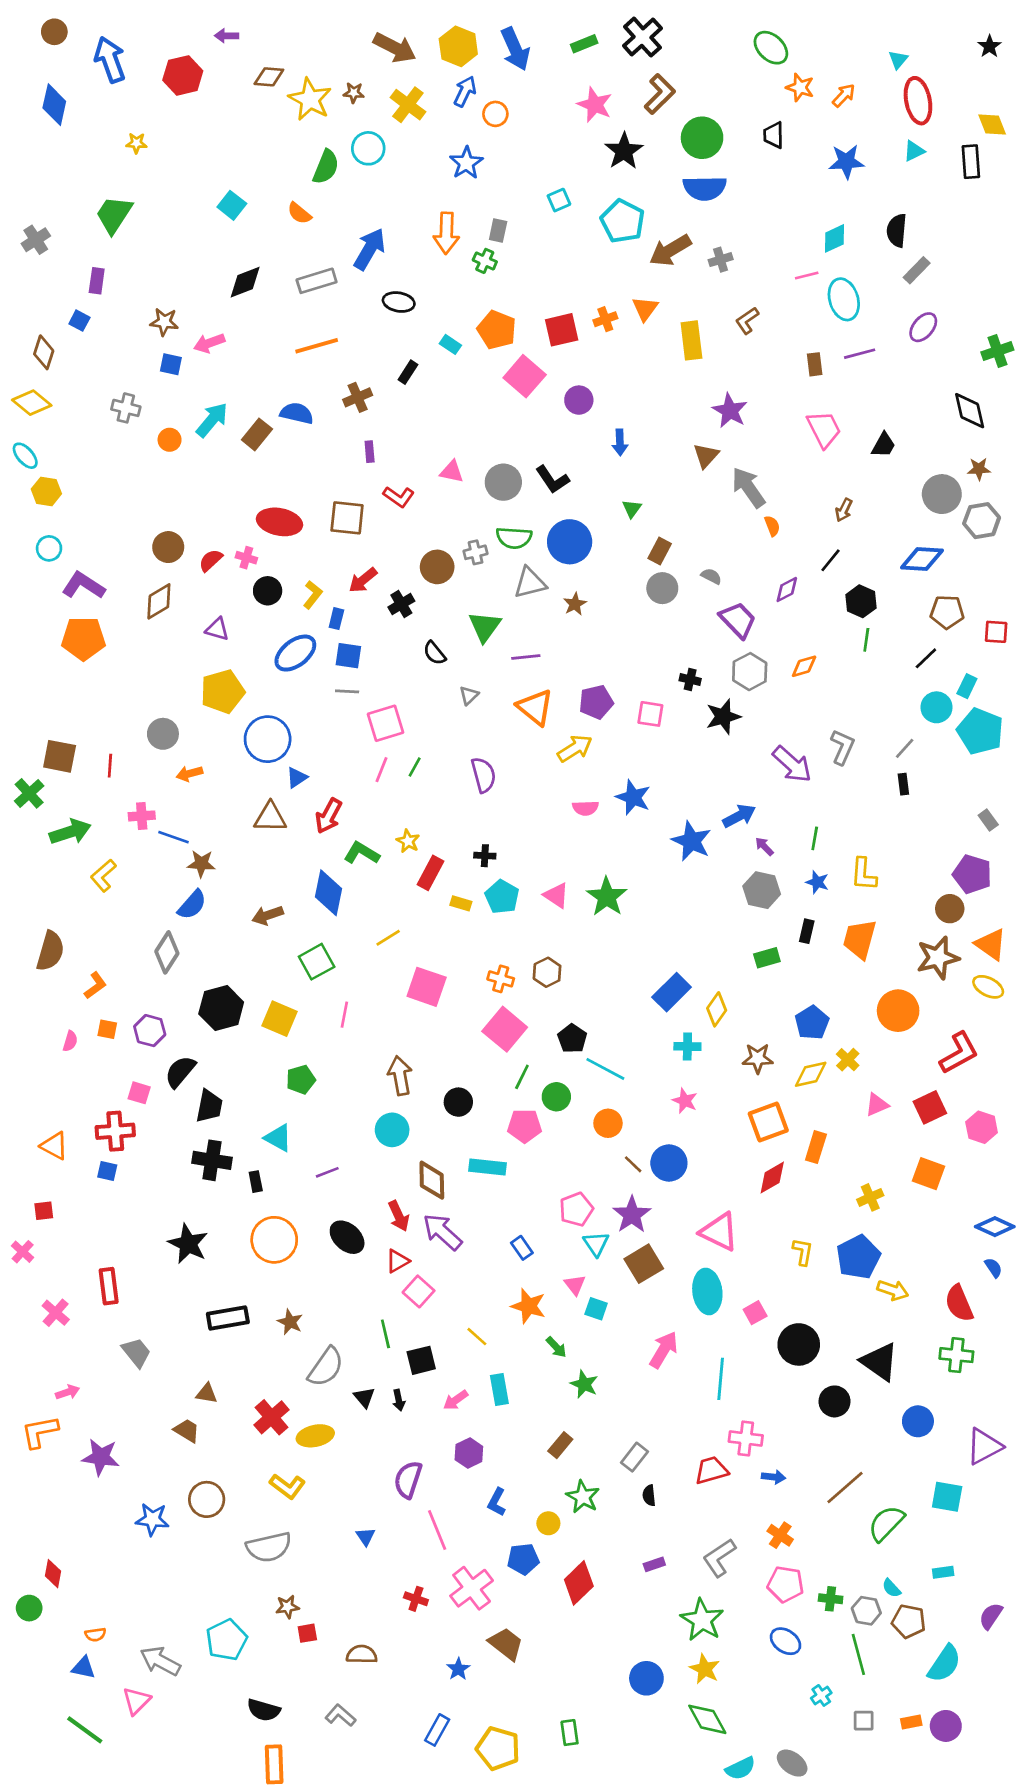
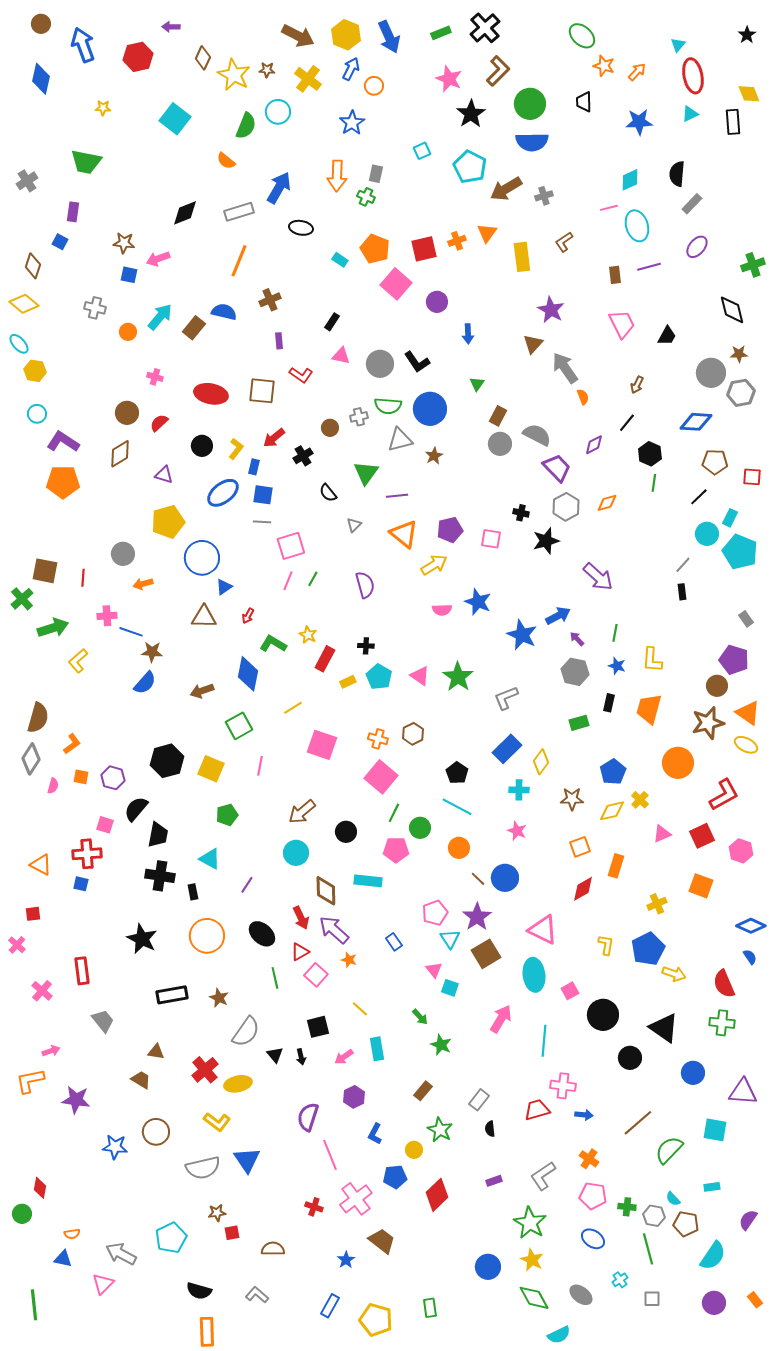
brown diamond: (269, 77) -> (203, 58), turned -70
cyan square: (232, 205) -> (175, 119), moved, size x1.4
green trapezoid: (114, 215) -> (86, 162), turned -112
orange line: (317, 346) -> (239, 261), turned -52
black rectangle: (408, 372) -> (332, 322), moved
pink cross: (246, 558) -> (155, 377), moved
brown circle: (437, 567) -> (330, 428), size x0.7
gray semicircle: (711, 576) -> (537, 435), size x1.8
gray L-shape: (842, 747) -> (506, 698), moved, turned -136
red arrow: (329, 816) -> (248, 616), size x0.6
yellow rectangle: (461, 903) -> (348, 682), turned -42
gray diamond: (167, 952) -> (31, 759), moved
black pentagon: (572, 1038) -> (457, 773), moved
brown arrow: (400, 1076) -> (302, 812), turned -120
orange square: (768, 1122) -> (580, 847), size x0.7
purple line: (327, 1172) -> (247, 885), turned -36
orange star: (529, 1306) -> (349, 960), moved, size x0.6
green line: (385, 1334) -> (275, 978), moved
purple triangle: (984, 1446) -> (743, 1092), turned 32
blue triangle: (366, 1537) -> (247, 1160), moved, size x1.8
orange rectangle: (911, 1722) -> (755, 1300), moved, turned 63
green line: (85, 1730) -> (34, 1305), moved, turned 48
gray ellipse: (792, 1763) -> (581, 1295), moved

